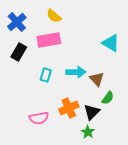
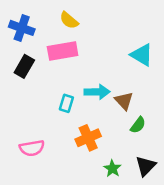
blue cross: (17, 22) -> (22, 28), turned -30
cyan rectangle: (46, 75) -> (66, 103), moved
black triangle: (92, 112) -> (146, 166), moved
pink semicircle: (39, 118) -> (32, 148), moved

